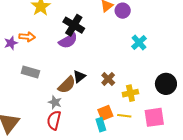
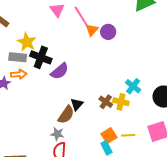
black cross: (74, 25) -> (41, 57), moved
cyan cross: (139, 42) -> (133, 86), moved
gray rectangle: (30, 72) -> (18, 57), moved
yellow cross: (130, 93) -> (121, 102), moved, turned 35

